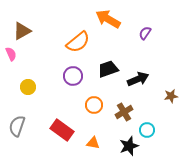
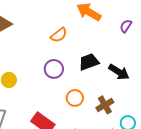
orange semicircle: (78, 42) -> (59, 35), size x0.7
black arrow: (138, 79) -> (119, 72), turned 55

